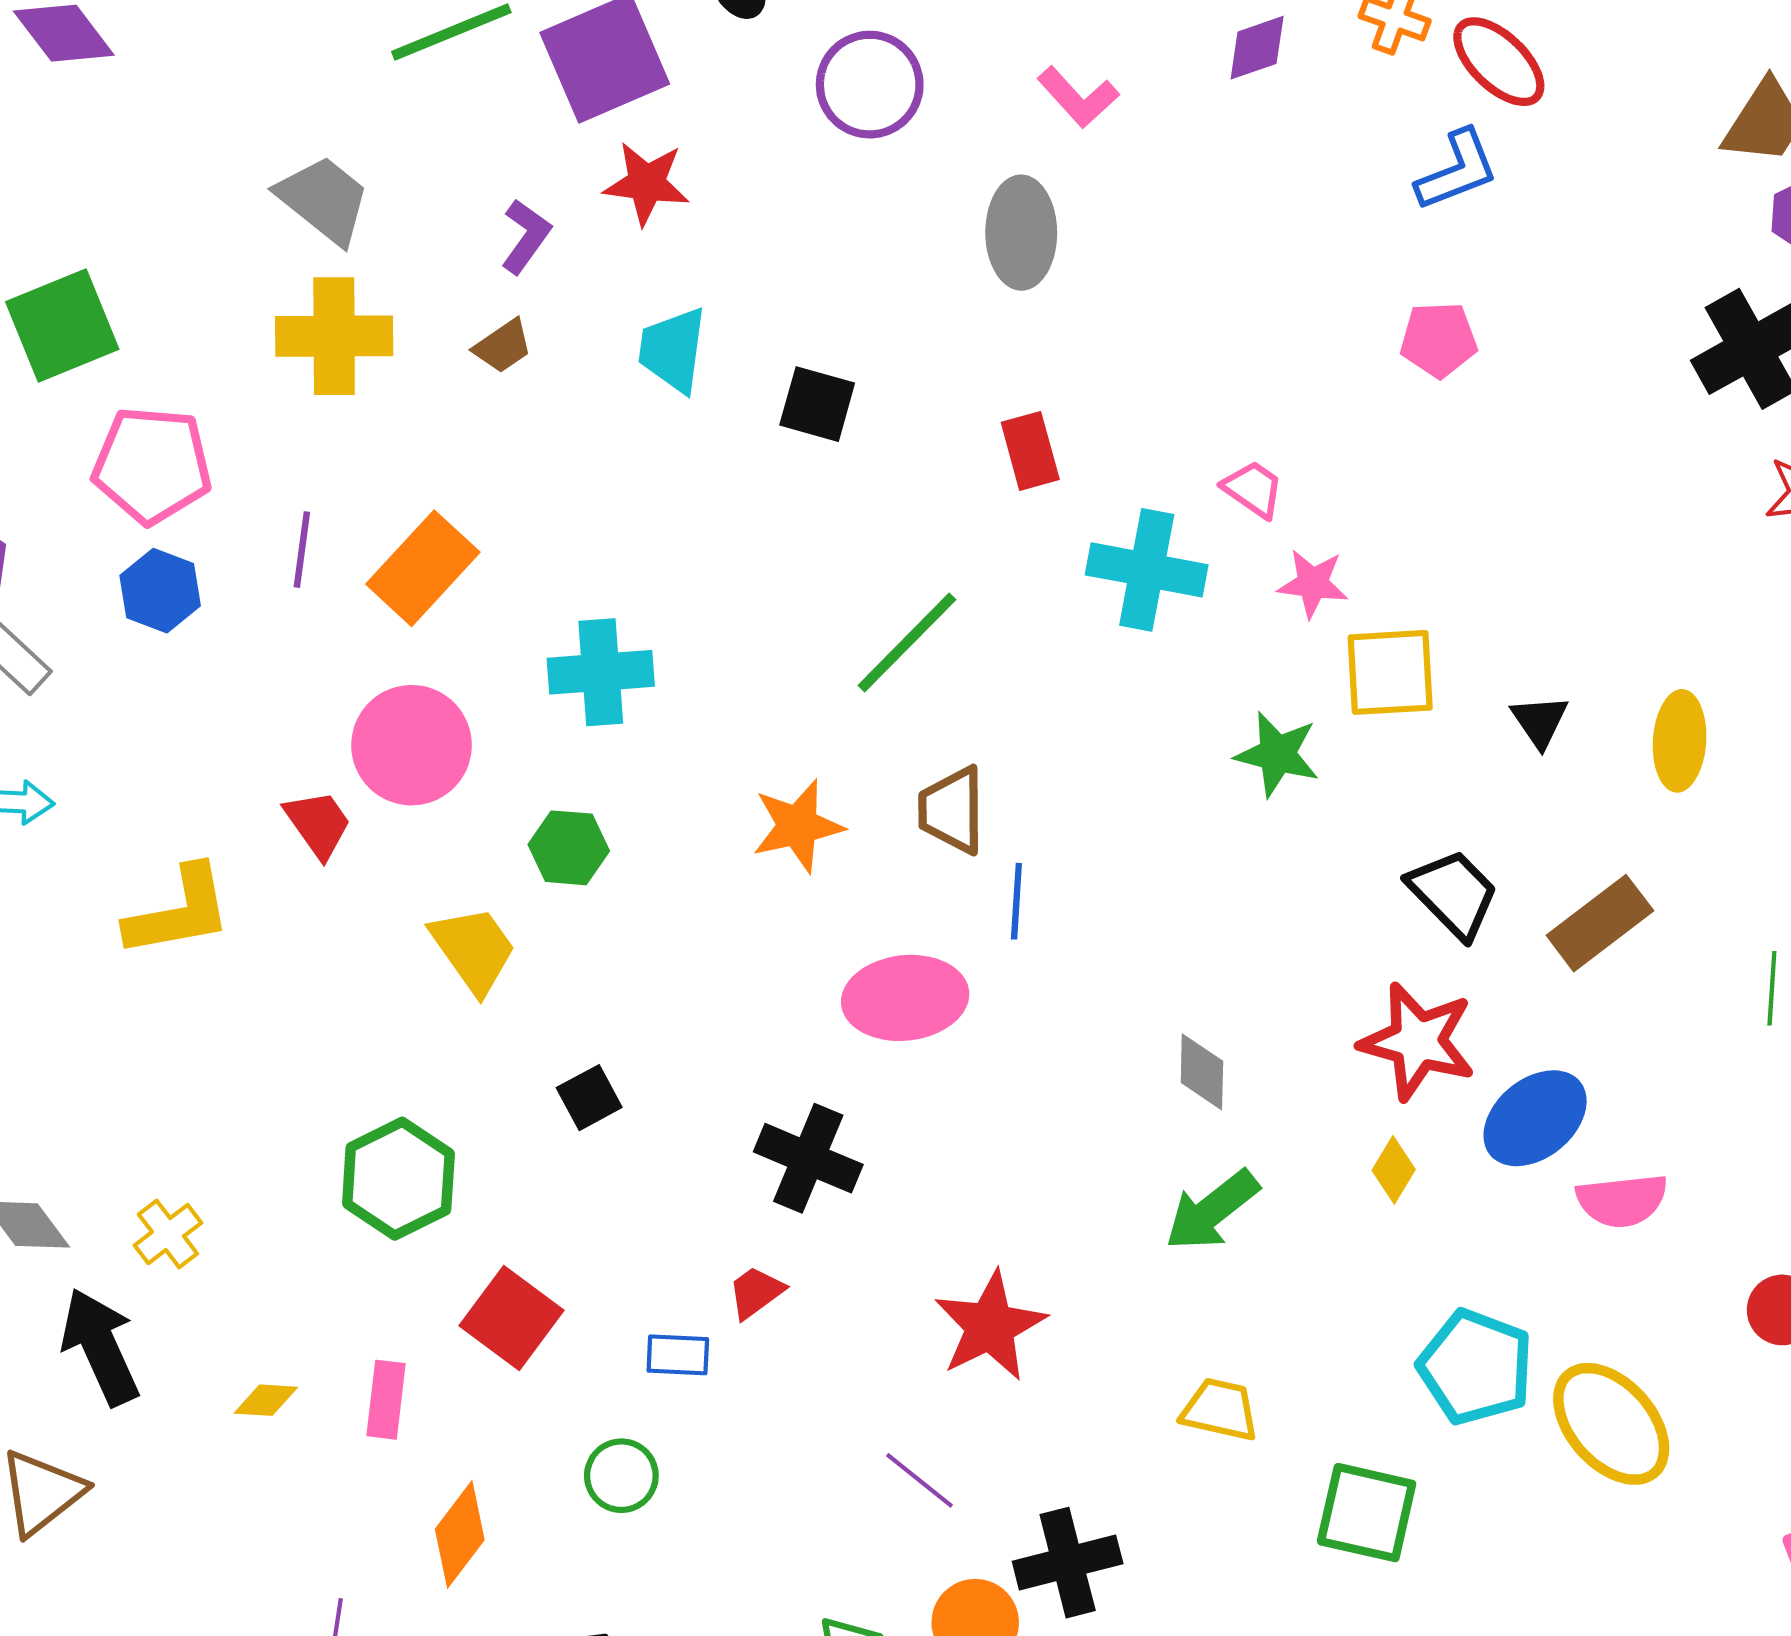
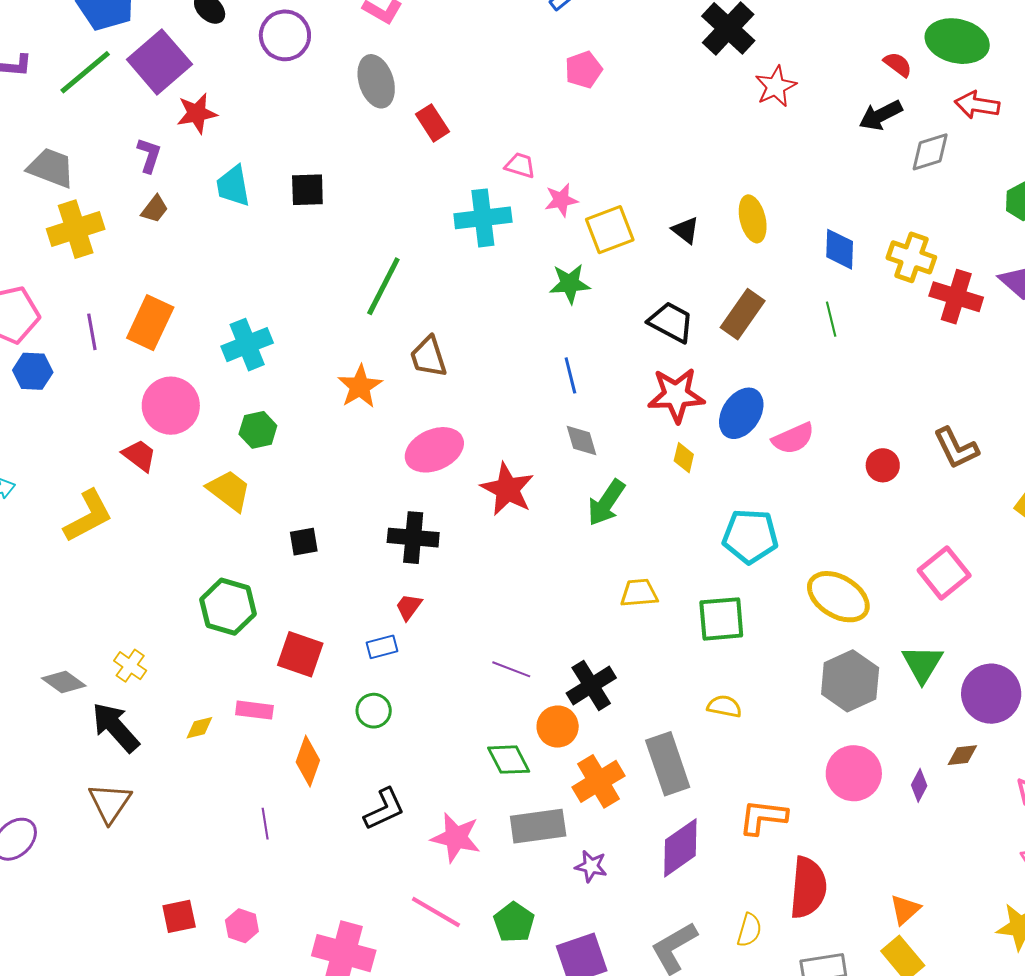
red rectangle: (1030, 451) -> (432, 123), moved
blue line: (1016, 901) -> (570, 375), moved
black square: (589, 1098) -> (304, 542), turned 36
red star: (990, 1326) -> (507, 489), moved
pink rectangle: (386, 1400) -> (254, 710), turned -72
yellow ellipse: (1611, 1424) -> (838, 597), moved

